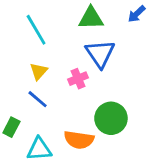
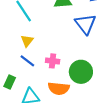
blue triangle: (100, 54) -> (85, 24), moved
pink cross: (78, 79) -> (53, 61), moved, turned 32

